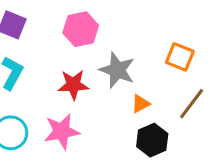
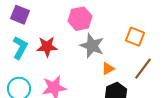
pink hexagon: (81, 29) -> (80, 19), moved
red star: (73, 85) -> (47, 47), moved

